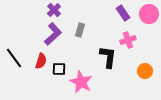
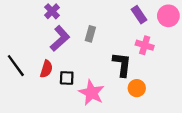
purple cross: (54, 10) -> (52, 11), moved
pink cross: (128, 40) -> (145, 45), turned 35
orange circle: (145, 71) -> (137, 88), moved

